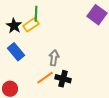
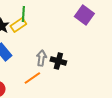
black cross: (63, 79) -> (58, 61), moved

